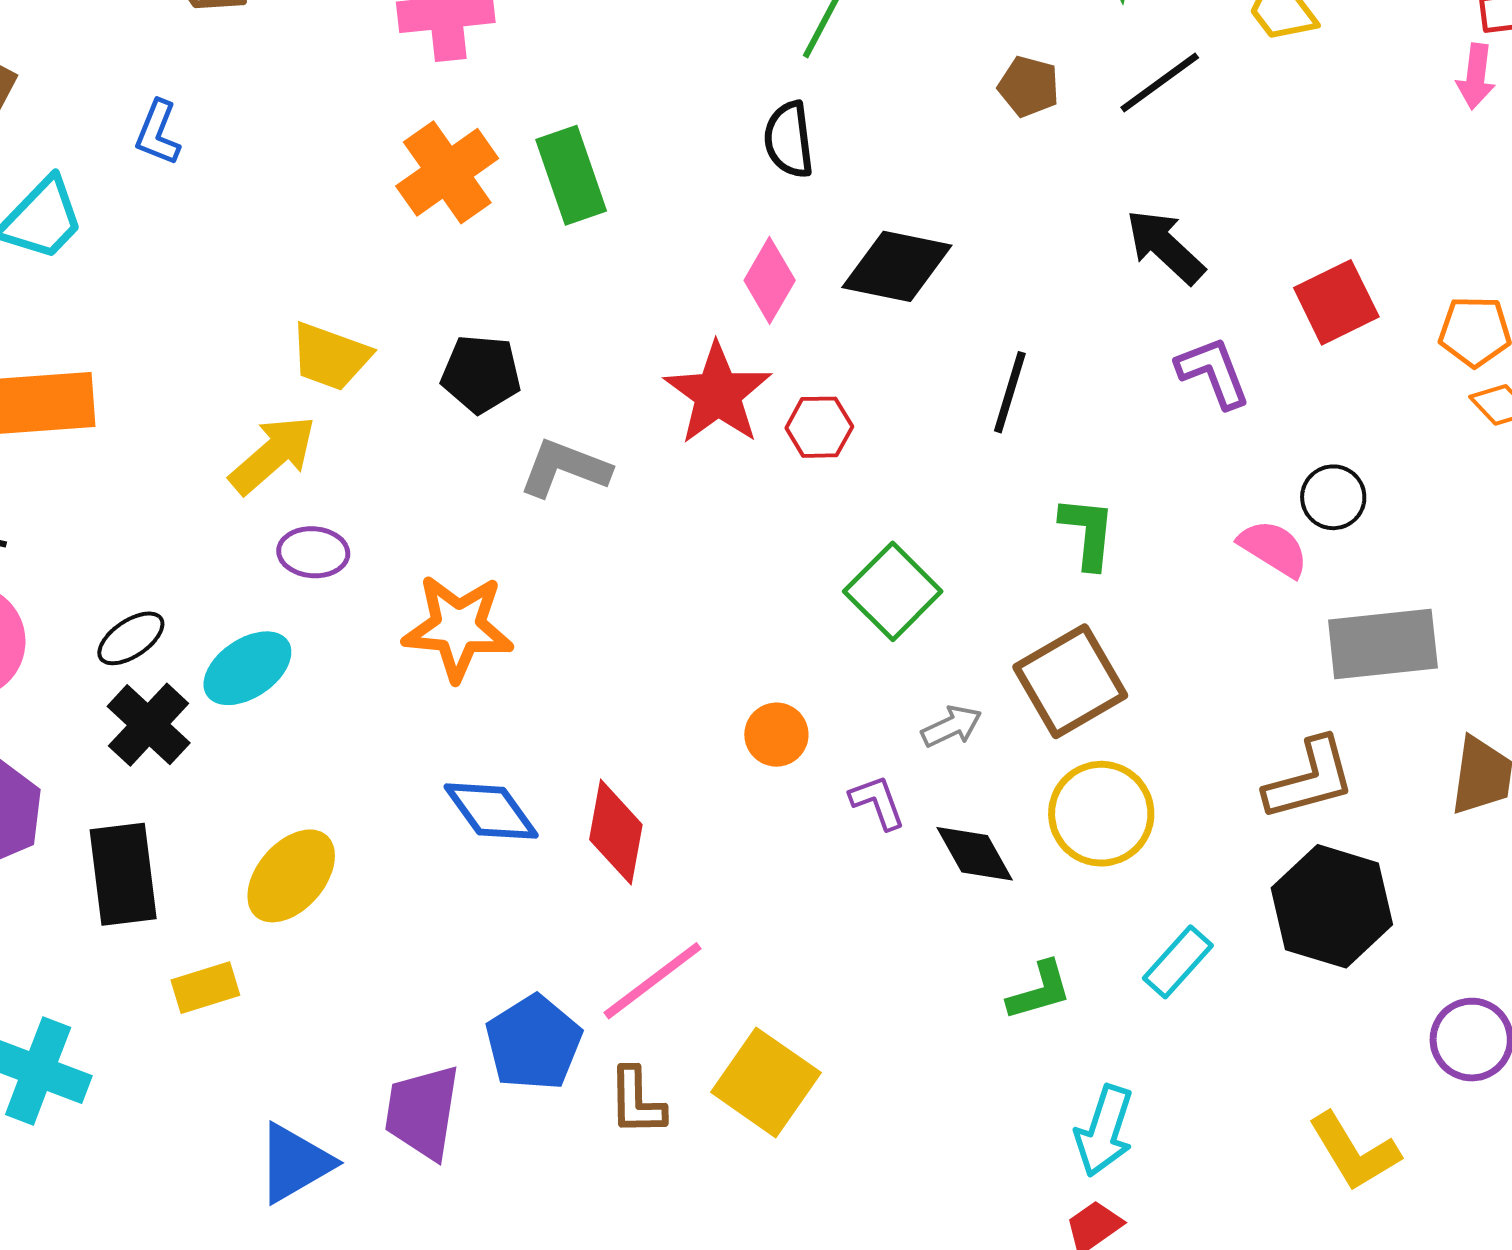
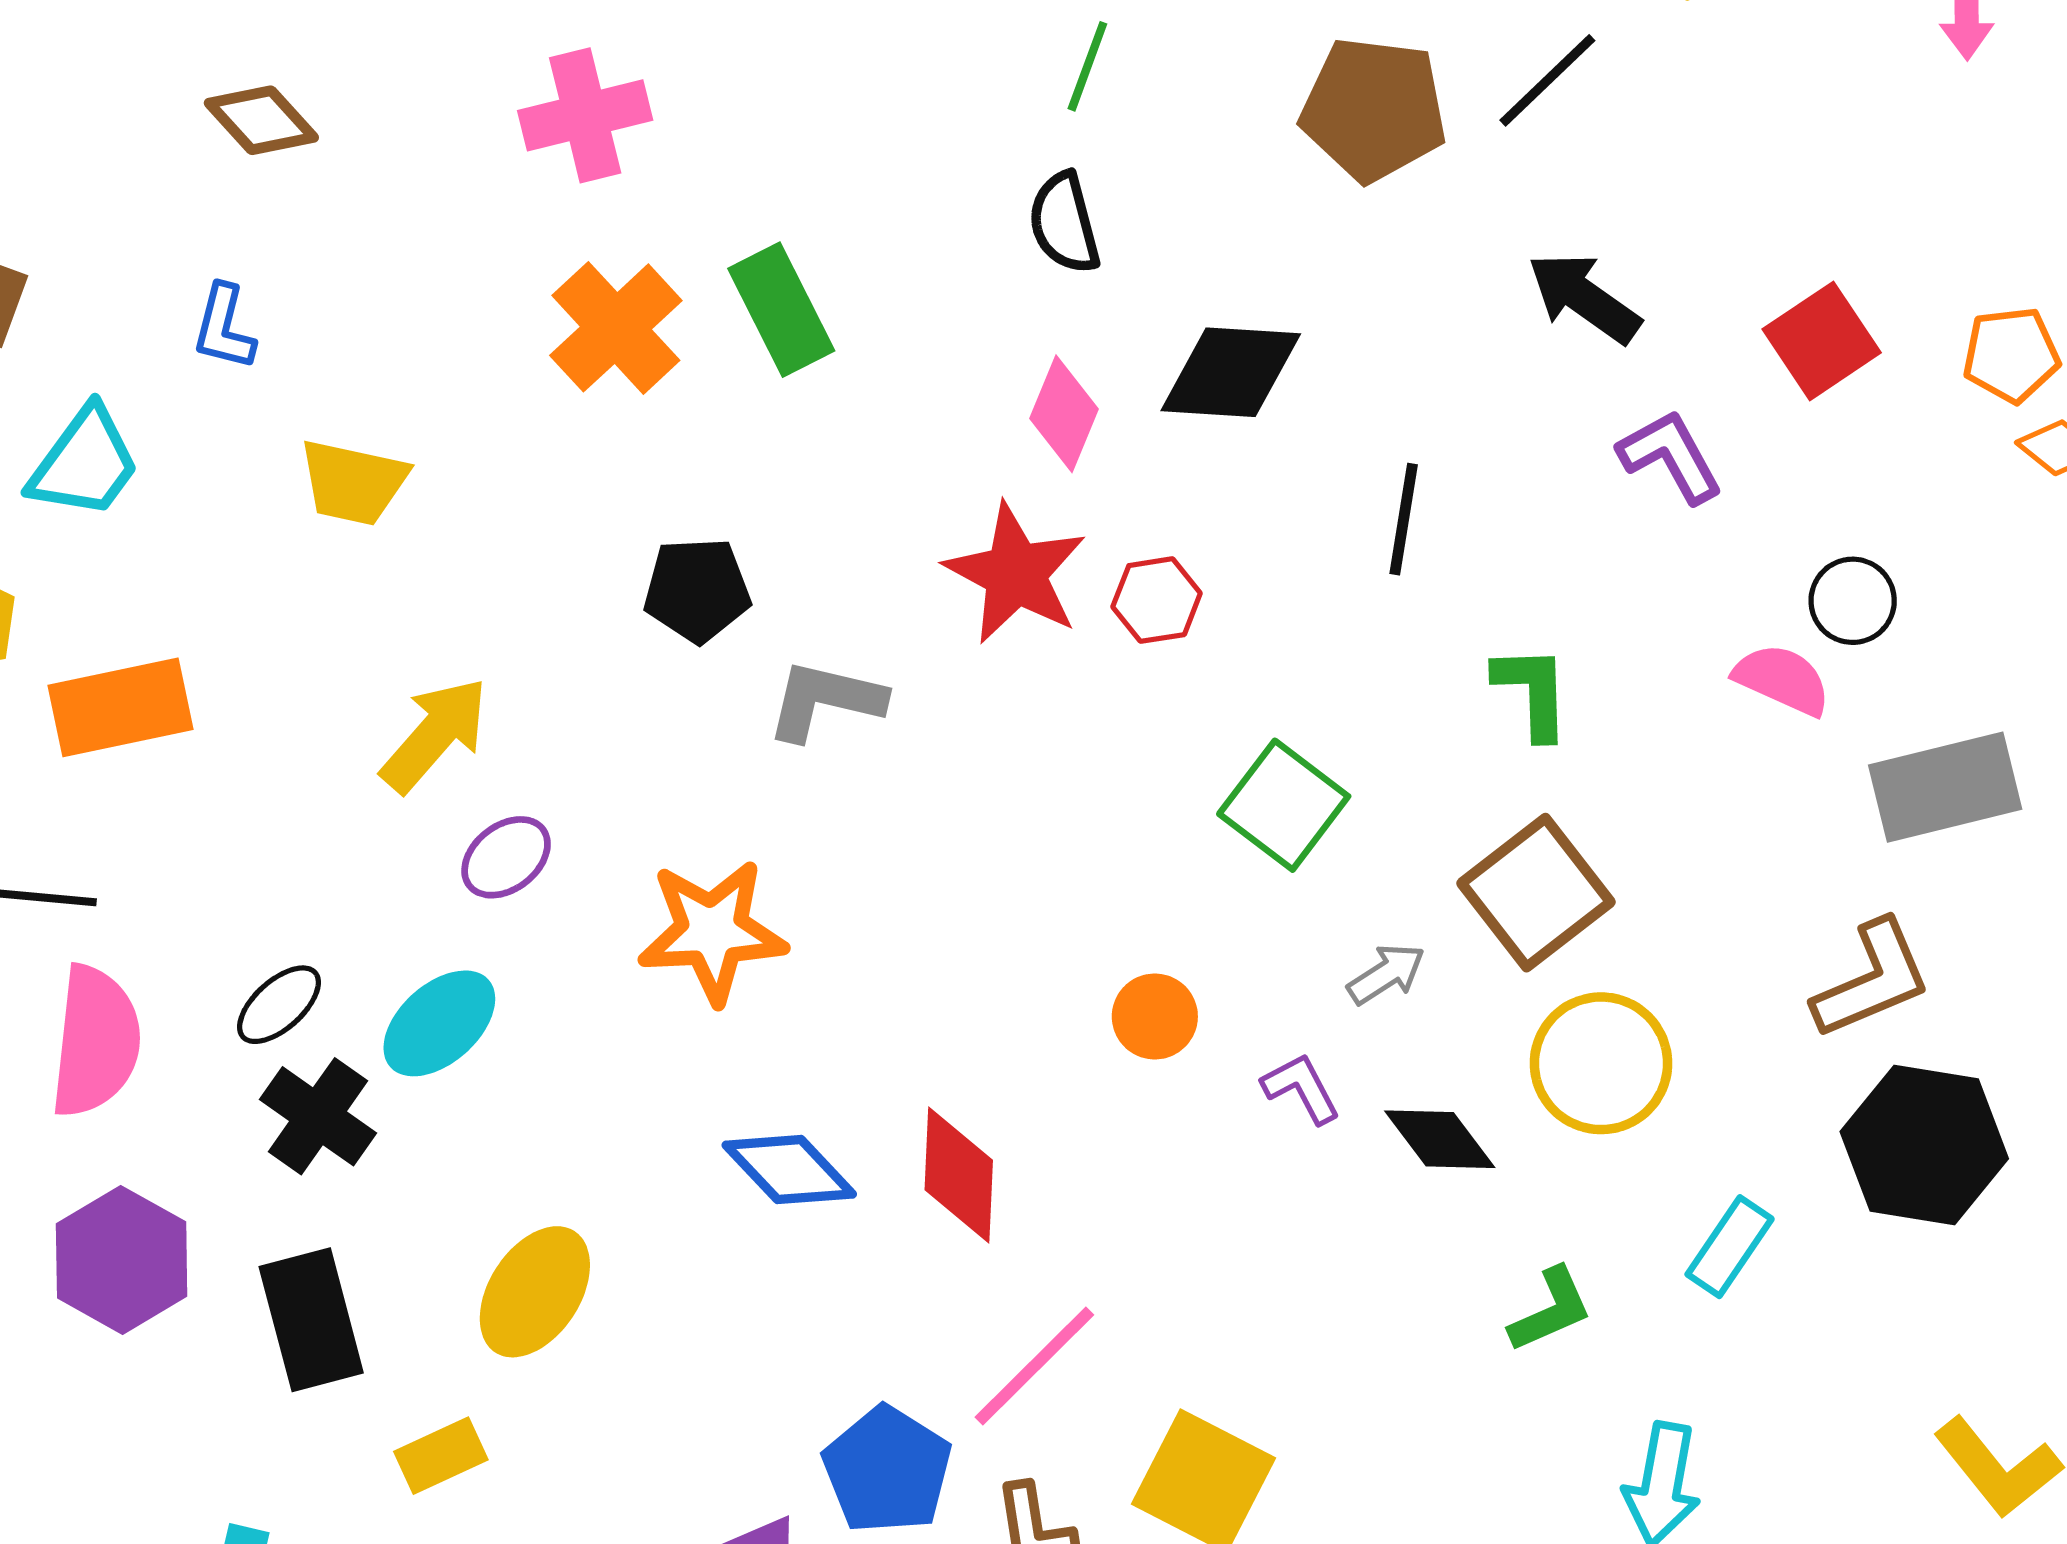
brown pentagon: (1029, 86) -> (1374, 109), size x1.8
yellow trapezoid: (330, 357) -> (353, 482), moved
purple ellipse: (313, 552) -> (506, 857), turned -34

